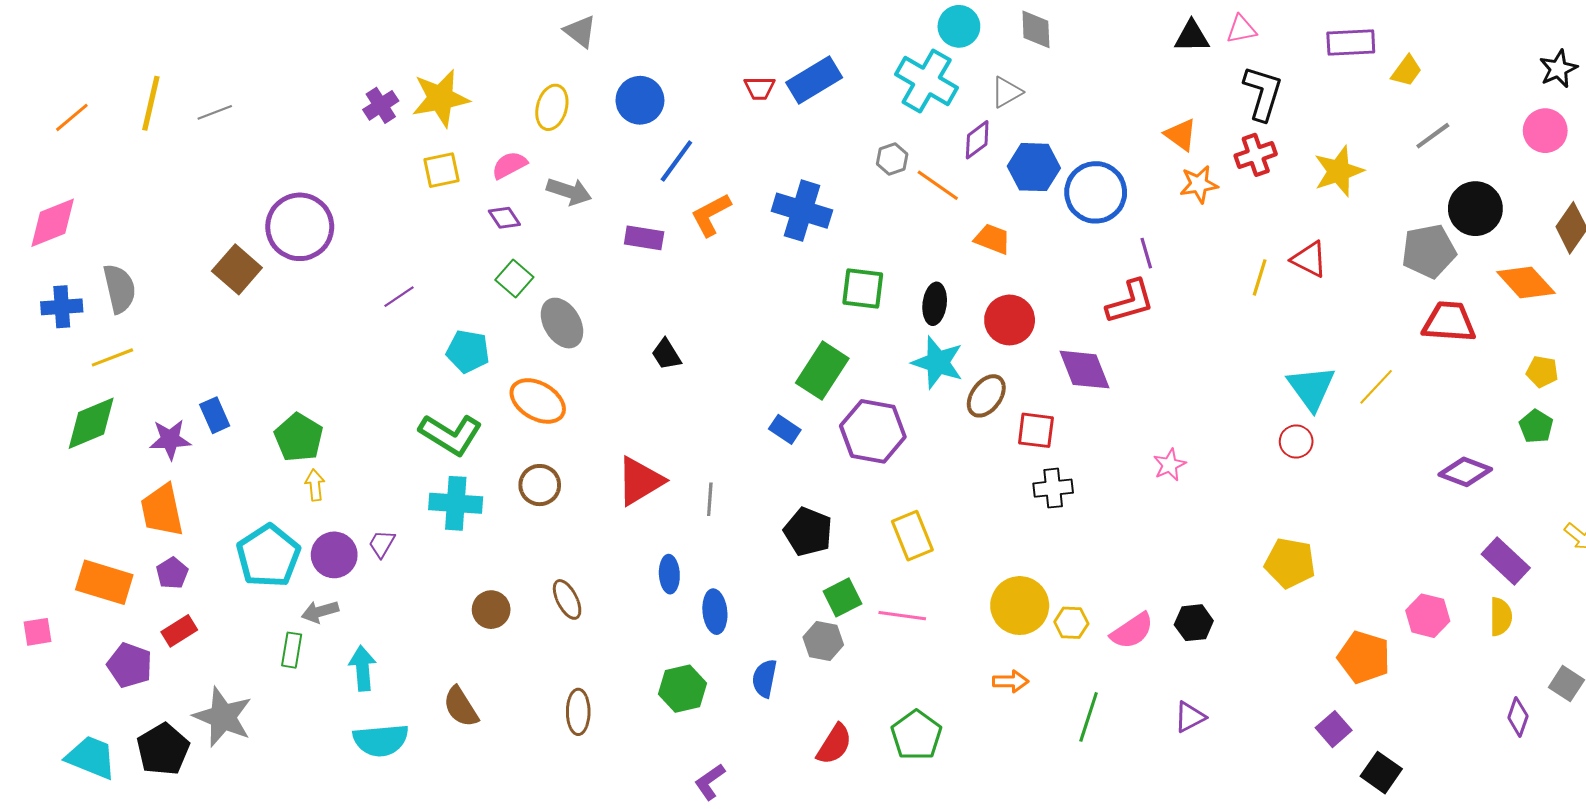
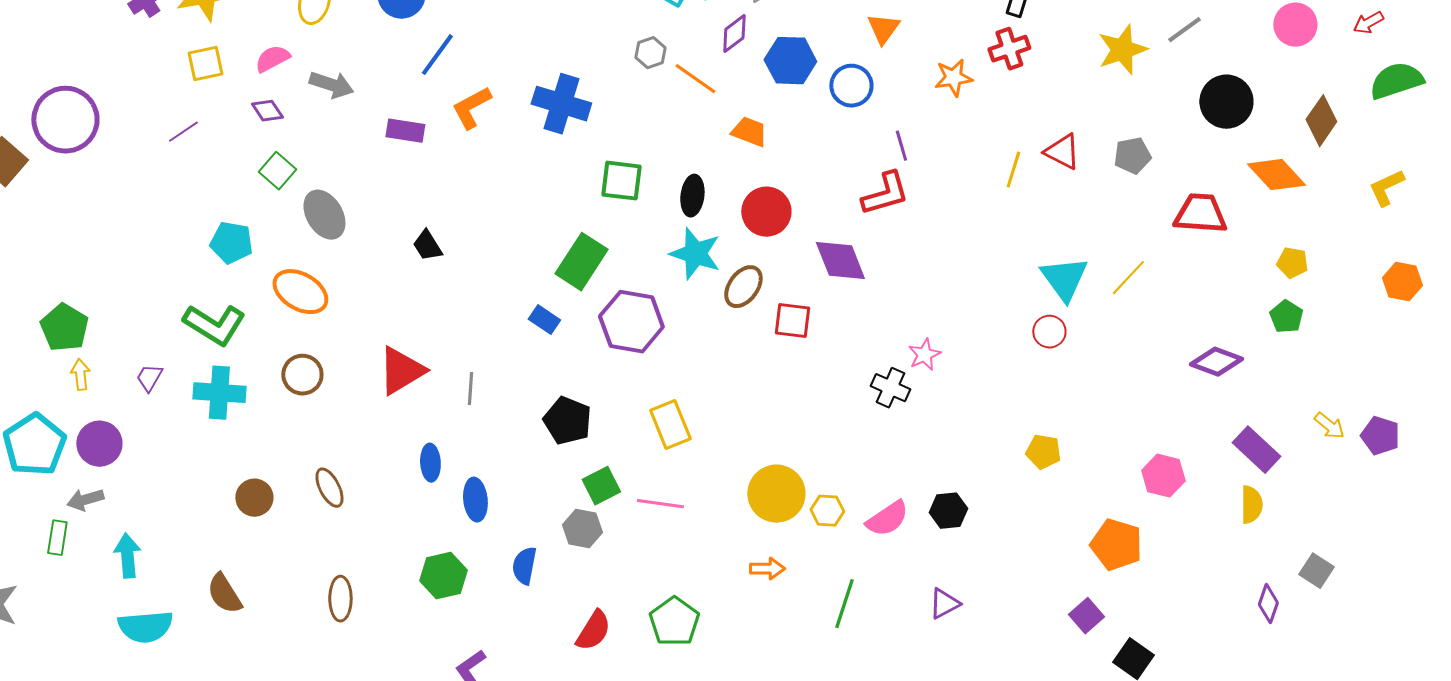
orange triangle: (1181, 135) -> (883, 29), moved, turned 30
yellow star: (1339, 171) -> (1122, 50), moved
blue circle: (1096, 192) -> (851, 86), size x0.7
gray pentagon: (1429, 251) -> (1132, 156), moved, size x0.7
purple line: (399, 297) -> (183, 132), moved
black cross: (1053, 488) -> (890, 388), moved, turned 30
purple trapezoid: (382, 544) -> (149, 378), moved
yellow pentagon: (1290, 563) -> (1043, 452), size x0.7
pink hexagon: (1428, 616) -> (1163, 476), moved

